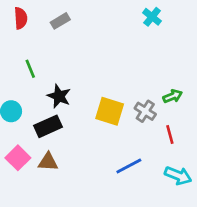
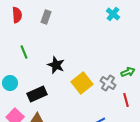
gray rectangle: (60, 21) -> (46, 17), turned -40
black star: (59, 96) -> (56, 65), moved
yellow square: (110, 111) -> (82, 83), turned 35

